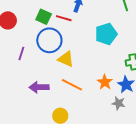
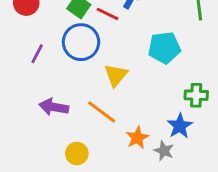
yellow triangle: (66, 59) -> (116, 75), moved, turned 36
orange star: (105, 82) -> (137, 138), moved

